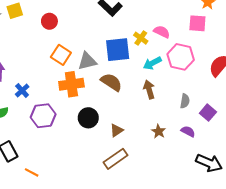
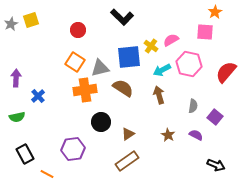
red circle: (49, 21) -> (78, 30), moved
pink semicircle: (162, 32) -> (171, 40), turned -56
purple hexagon: (43, 116) -> (73, 149), moved
black arrow: (209, 163) -> (216, 165), size x0.7

